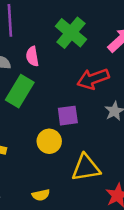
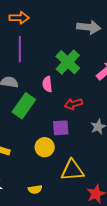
pink semicircle: (32, 56) -> (47, 84), moved
red arrow: (93, 79) -> (73, 104), moved, size x0.7

